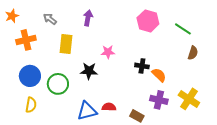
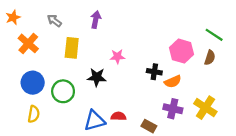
pink hexagon: (148, 21) -> (182, 51), moved
green line: (183, 29) -> (214, 35), moved
orange cross: (26, 40) -> (28, 43), turned -36
orange semicircle: (159, 75) -> (173, 82), turned 112

